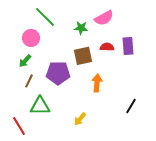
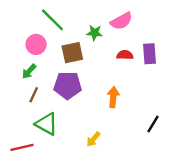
brown square: (83, 56) -> (72, 53), moved
green triangle: (40, 106) -> (47, 124), turned 30
red line: (19, 126) -> (22, 147), turned -72

